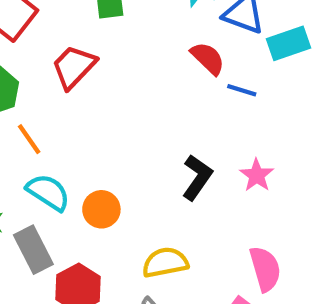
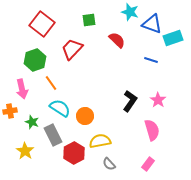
red semicircle: (208, 58) -> (117, 40), moved
yellow semicircle: (165, 262) -> (100, 141), moved
pink semicircle: (265, 269) -> (152, 130), moved

